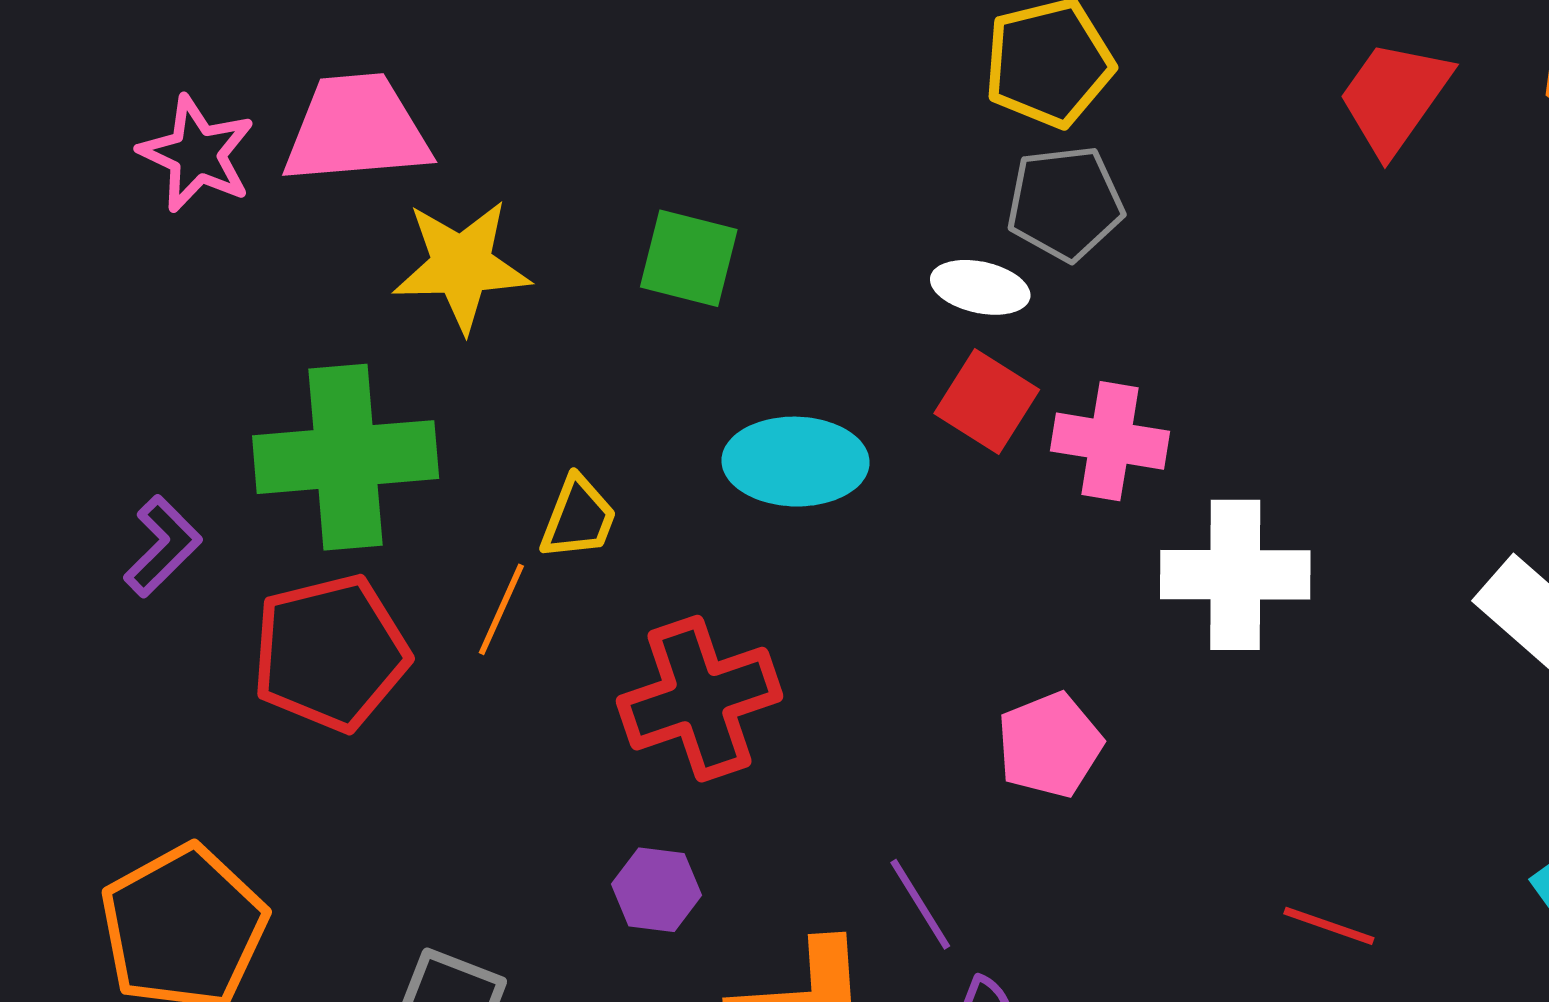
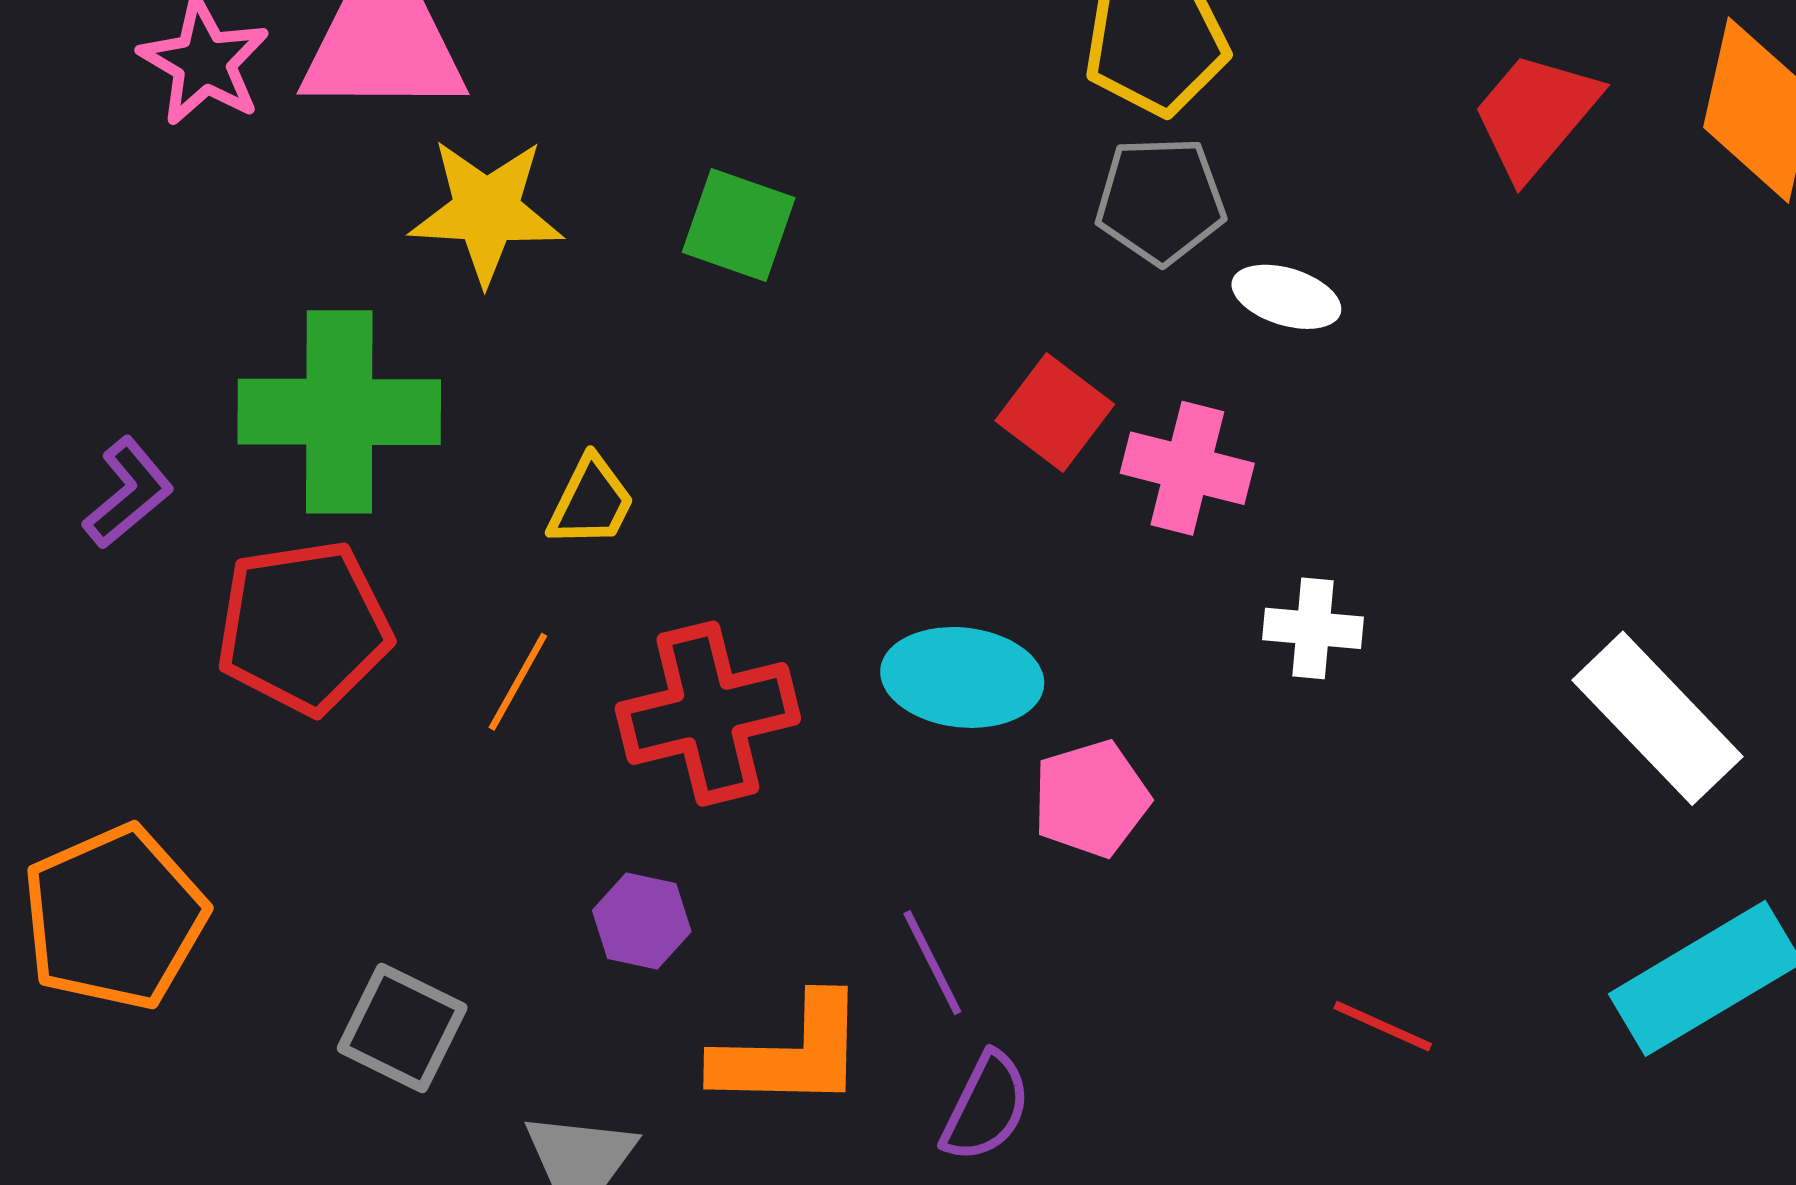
white ellipse: (980, 287) -> (1286, 297), moved
cyan ellipse: (796, 462) -> (962, 677), moved
white cross: (1235, 575) -> (1313, 628), size x0.6
orange line: (501, 609) -> (518, 682), moved

